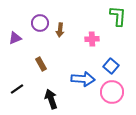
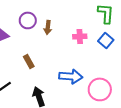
blue square: (111, 66) -> (106, 40), moved

